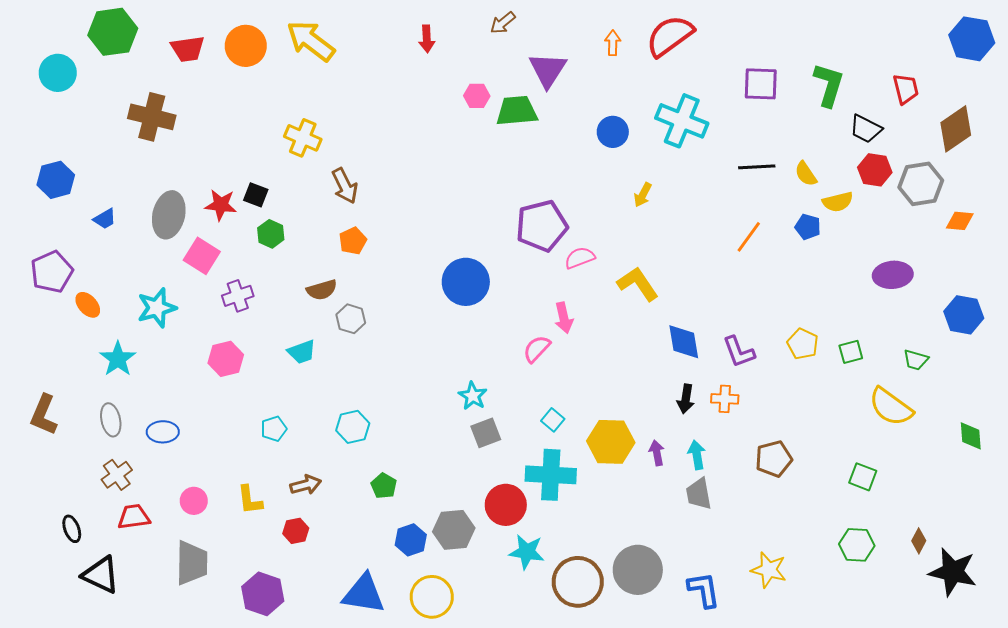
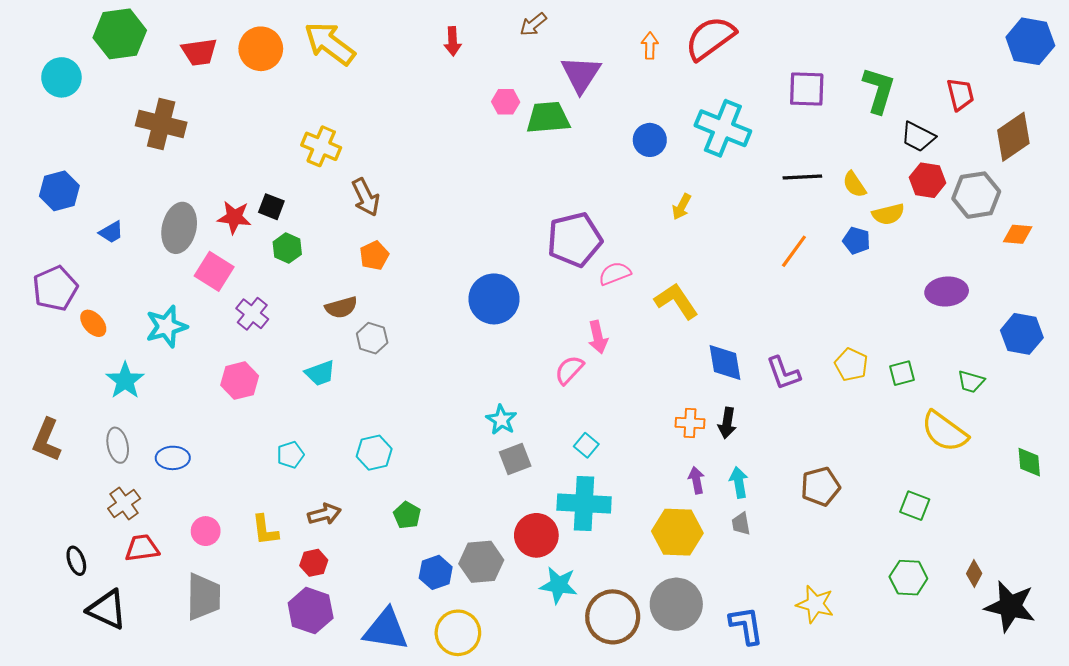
purple cross: (238, 296) -> (252, 314), turned -32
orange cross: (725, 399) -> (690, 423), moved
yellow hexagon: (611, 442) -> (677, 532), moved
gray trapezoid: (699, 494) -> (741, 524), size x0.7
purple hexagon: (263, 594) -> (311, 611), moved

